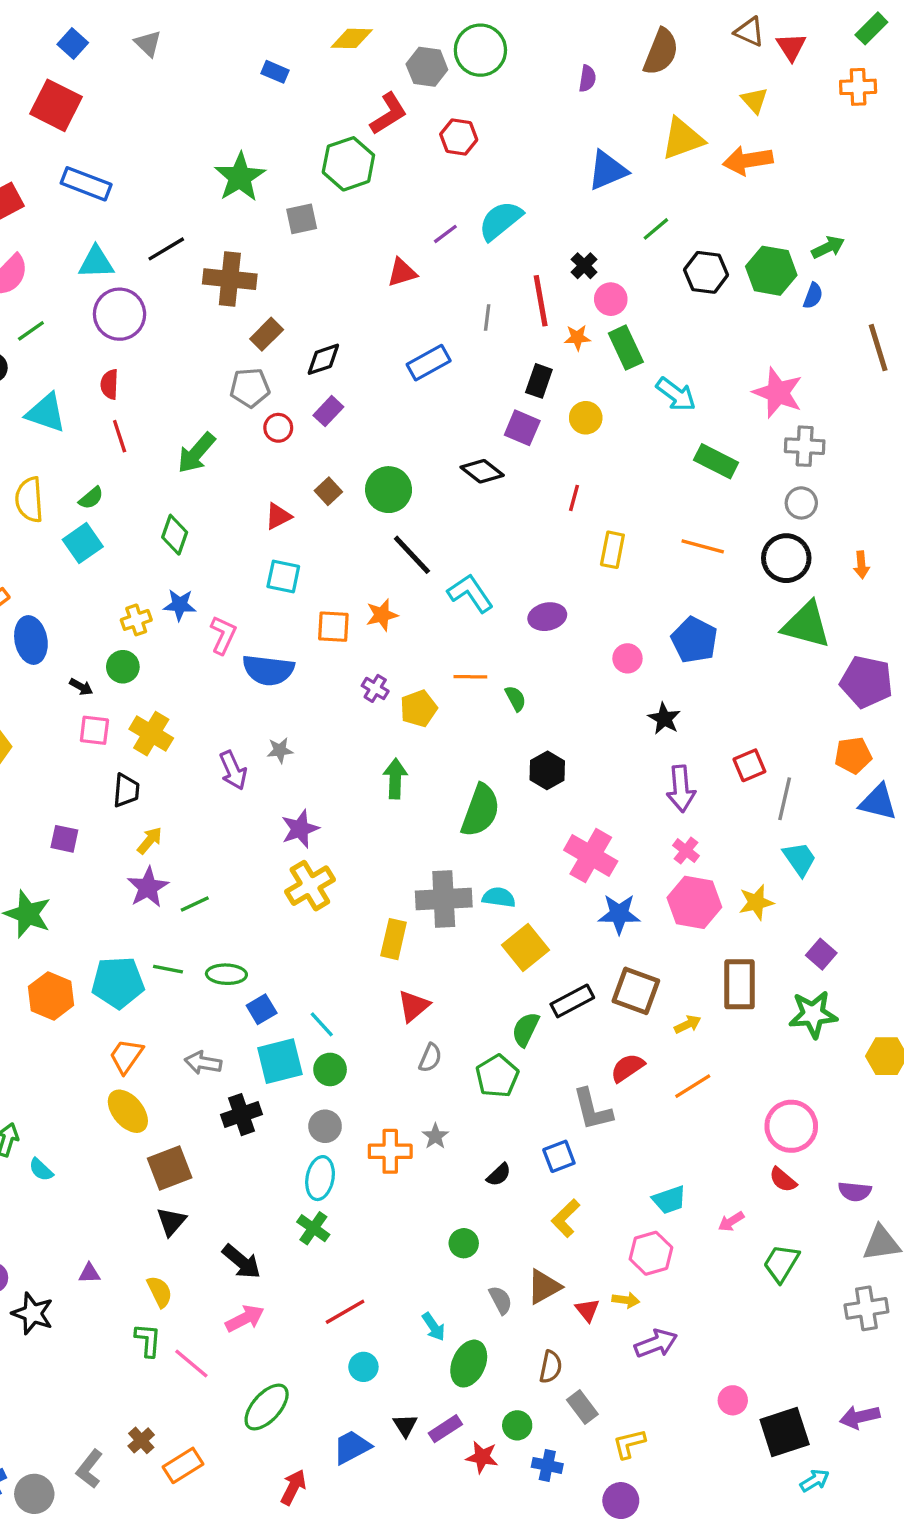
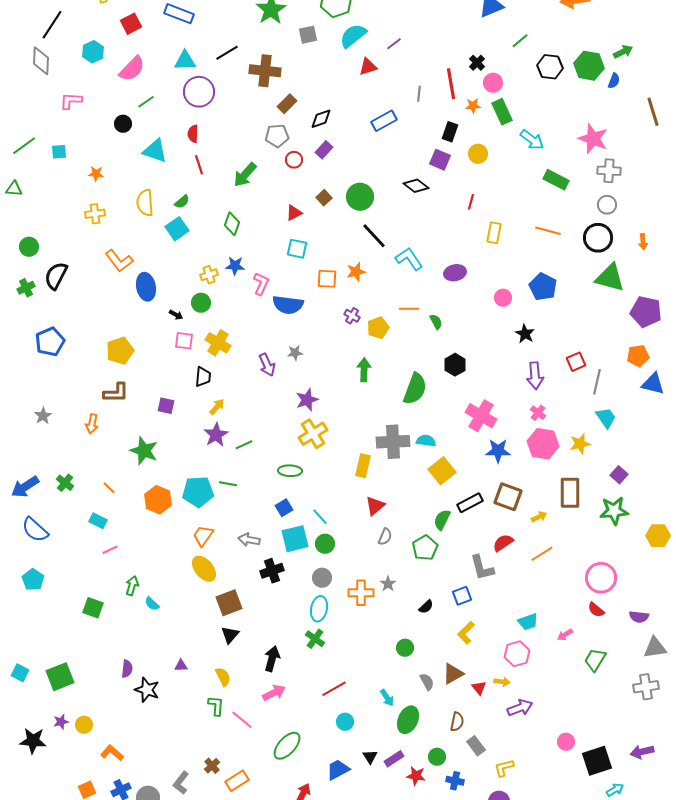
cyan semicircle: (500, 221) -> (353, 36), moved
green ellipse: (226, 974) -> (290, 471), moved
black arrow: (241, 1262) -> (272, 659), turned -115

